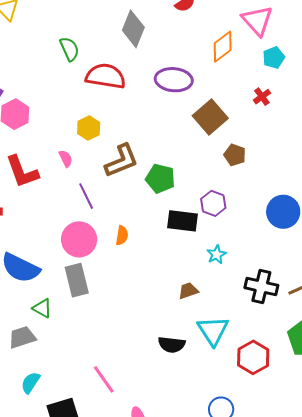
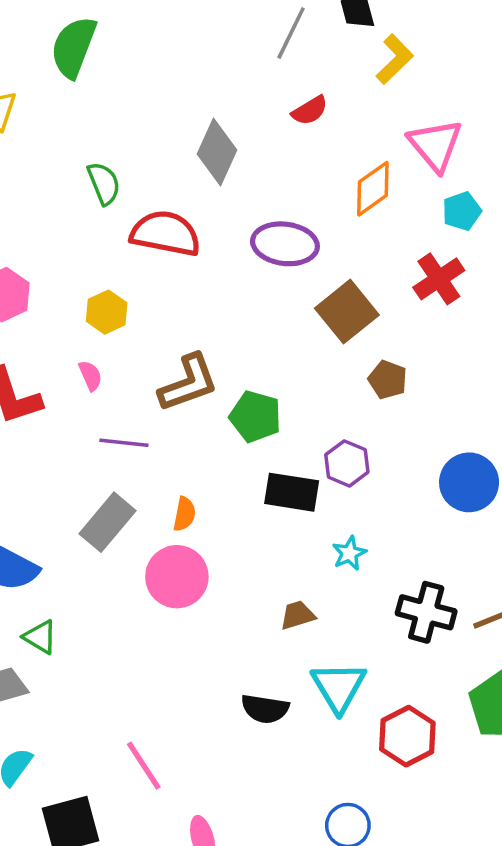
red cross: (262, 97) -> (439, 279), size x1.6
yellow hexagon: (89, 128) -> (107, 312), moved
purple line: (86, 196) -> (124, 443), turned -60
pink circle: (79, 239) -> (177, 577), moved
gray rectangle: (77, 280) -> (108, 522), moved, turned 52

